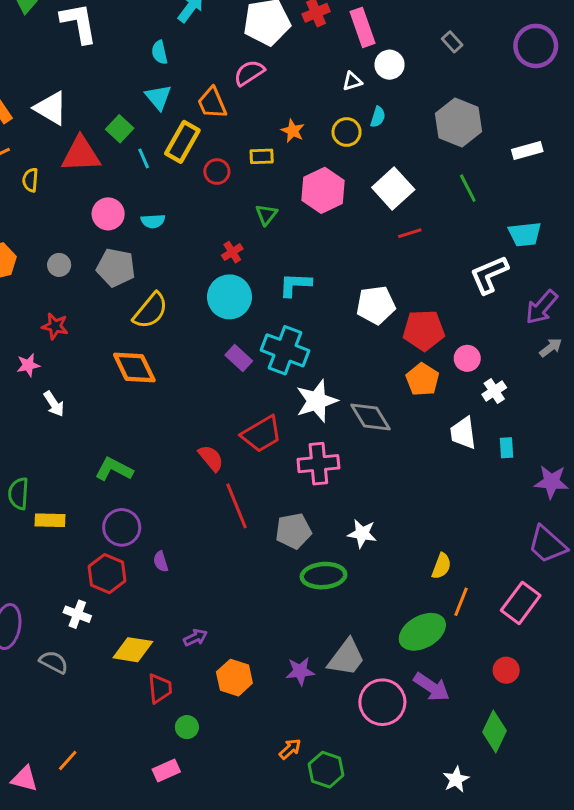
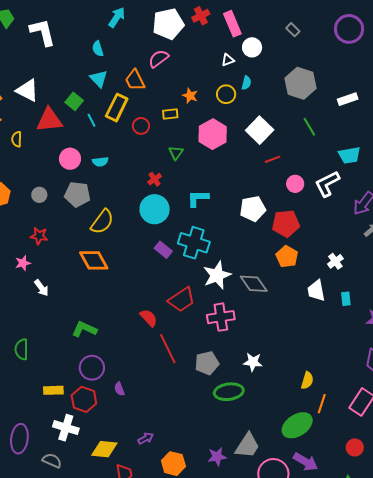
pink circle: (467, 358) -> (295, 184), moved
yellow rectangle: (50, 520) -> (53, 390), moved
white cross: (77, 614) -> (66, 428), size x1.4

